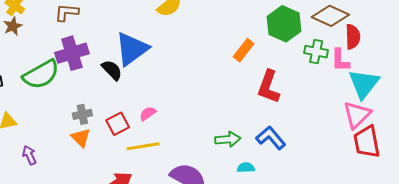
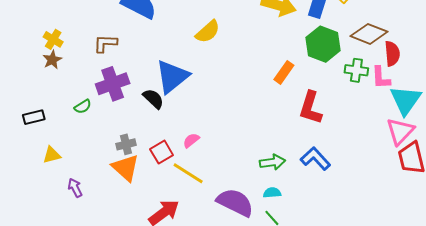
green semicircle: (41, 74) -> (83, 107), size x0.5
orange triangle: (81, 138) -> (126, 168), size x1.4
yellow line: (143, 146) -> (188, 173), turned 44
cyan semicircle: (246, 168) -> (272, 193), moved

